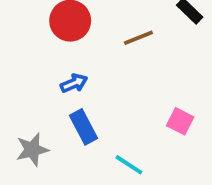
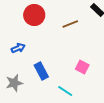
blue arrow: (74, 83) -> (18, 48), moved
pink square: (180, 121) -> (82, 67), moved

